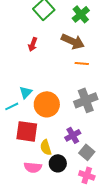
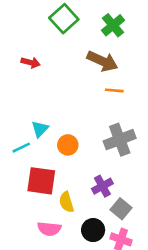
red arrow: (33, 44) -> (31, 62), moved, turned -96
orange circle: (47, 104) -> (68, 145), size x0.6
black circle: (58, 163) -> (93, 230), moved

